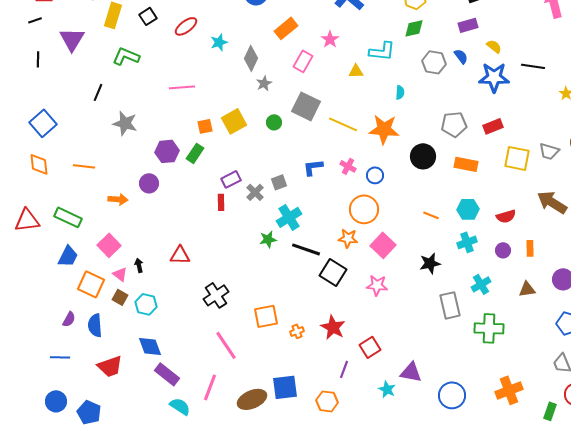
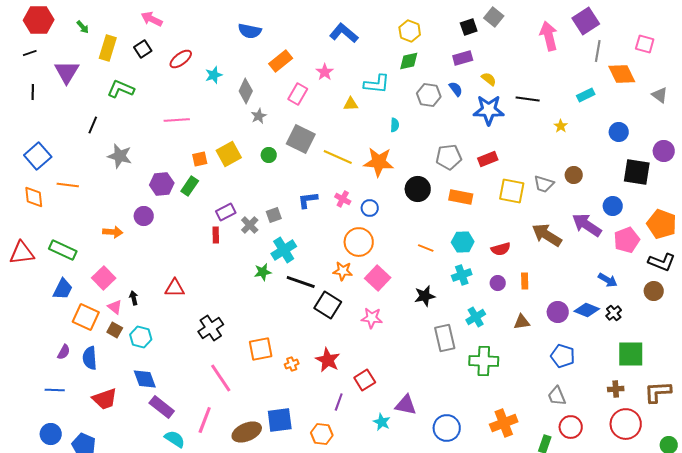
orange line: (84, 166) -> (68, 185), moved

